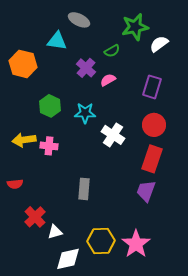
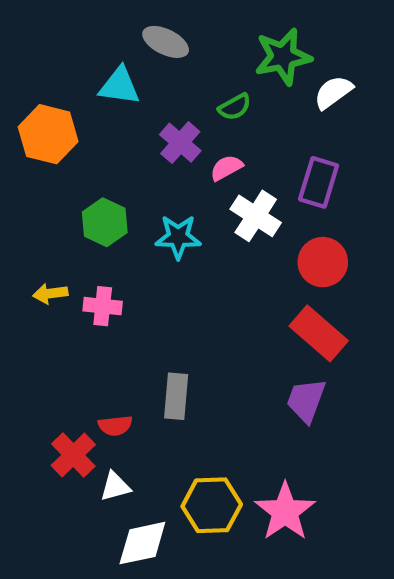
white cross: (113, 135) -> (256, 216), moved
yellow arrow: (24, 140) -> (50, 294), size x0.7
red rectangle: (152, 159) -> (319, 333), turned -68
red semicircle: (15, 184) -> (115, 426), moved

